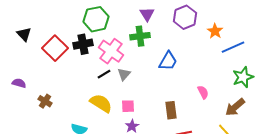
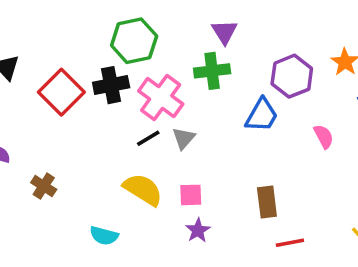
purple hexagon: (185, 17) -> (292, 76), moved
pink semicircle: (203, 92) -> (324, 136), moved

